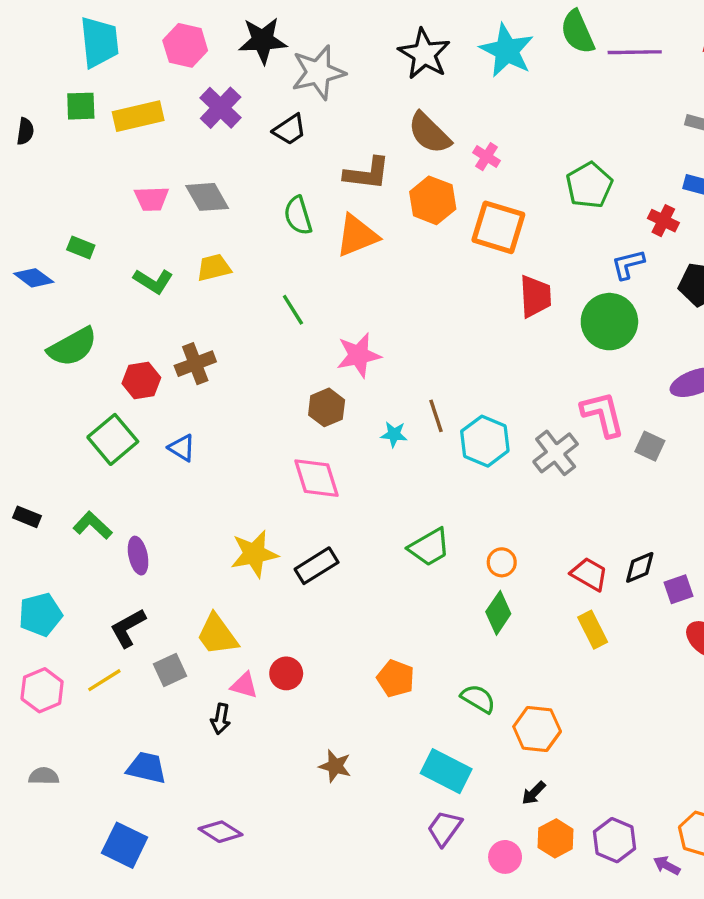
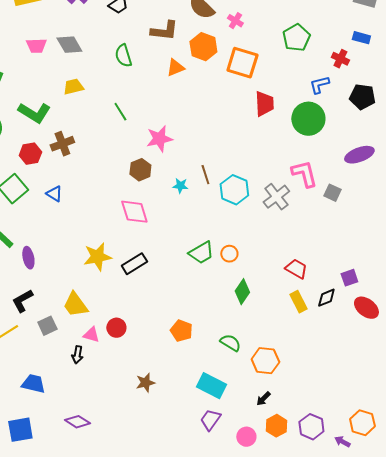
orange triangle: (357, 236) -> (175, 68), moved, size x0.7
green L-shape: (153, 281) -> (34, 113), moved, size x1.4
orange circle: (502, 562) -> (229, 254), moved
black diamond: (640, 567) -> (326, 298), moved
brown star: (335, 766) -> (145, 383), turned -30
blue square: (125, 845) -> (20, 430), turned -36

